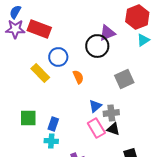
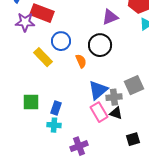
purple star: (15, 29) -> (25, 22), moved
black circle: (97, 46) -> (100, 45), moved
gray square: (124, 79) -> (134, 85), moved
blue triangle: (95, 106) -> (98, 90), size x1.5

